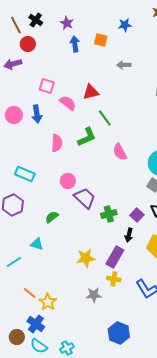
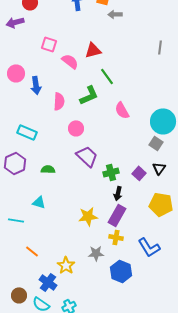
gray arrow: (124, 65) -> (115, 14), moved
blue arrow: (37, 114) -> (36, 85), moved
pink circle: (68, 181) -> (76, 128), moved
green semicircle: (52, 217) -> (48, 169), moved, turned 40
black arrow: (129, 235) -> (118, 193), moved
cyan line: (14, 262) -> (16, 220), turned 42
yellow star: (48, 302) -> (66, 265), moved
blue cross: (36, 324) -> (48, 282), moved
blue hexagon: (119, 333) -> (121, 271), moved

